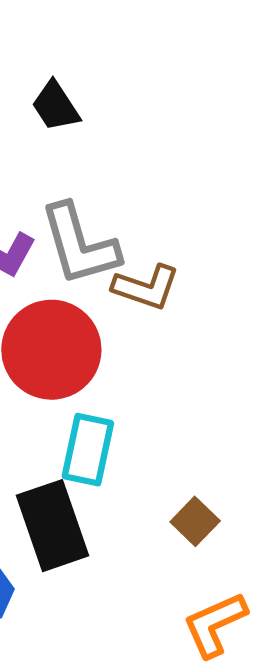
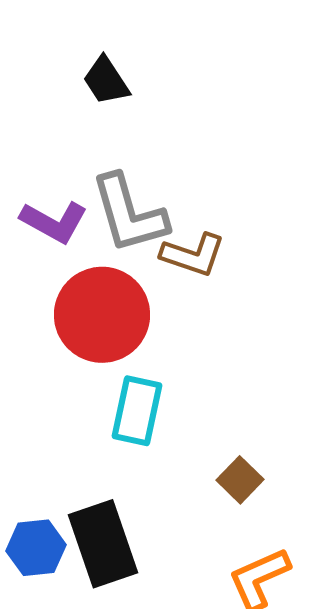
black rectangle: (52, 526) -> (103, 544), moved

